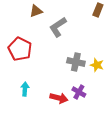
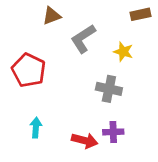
brown rectangle: (98, 10) -> (141, 14), turned 56
yellow star: (97, 65) -> (123, 52), moved
purple cross: (79, 92) -> (113, 132), turned -32

